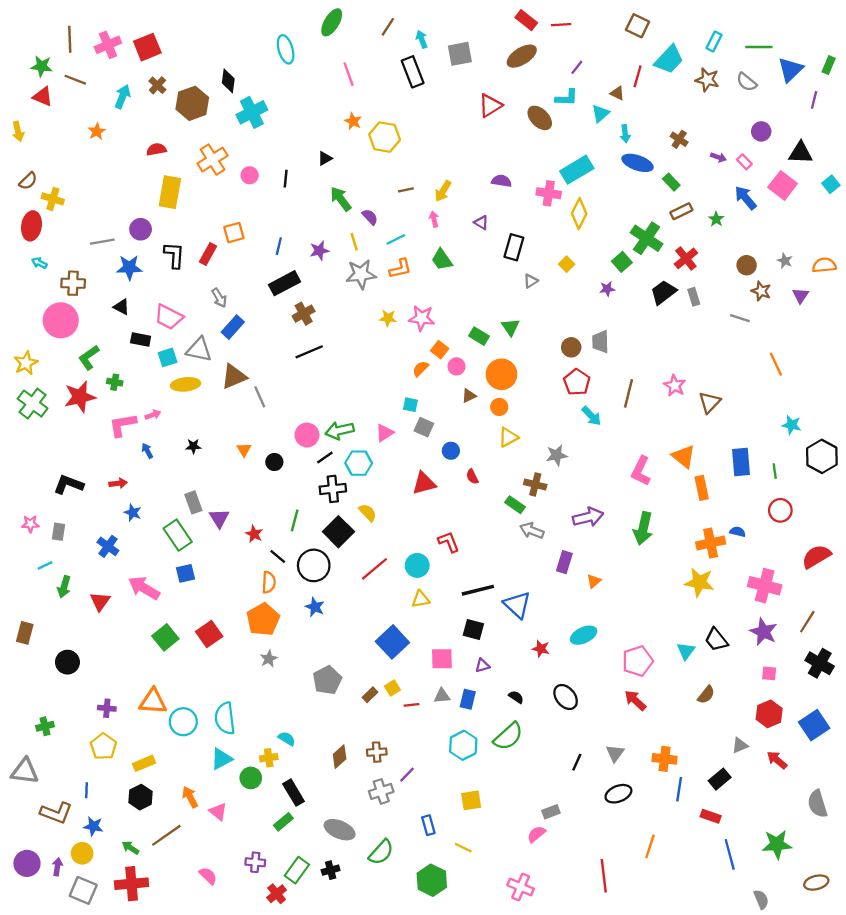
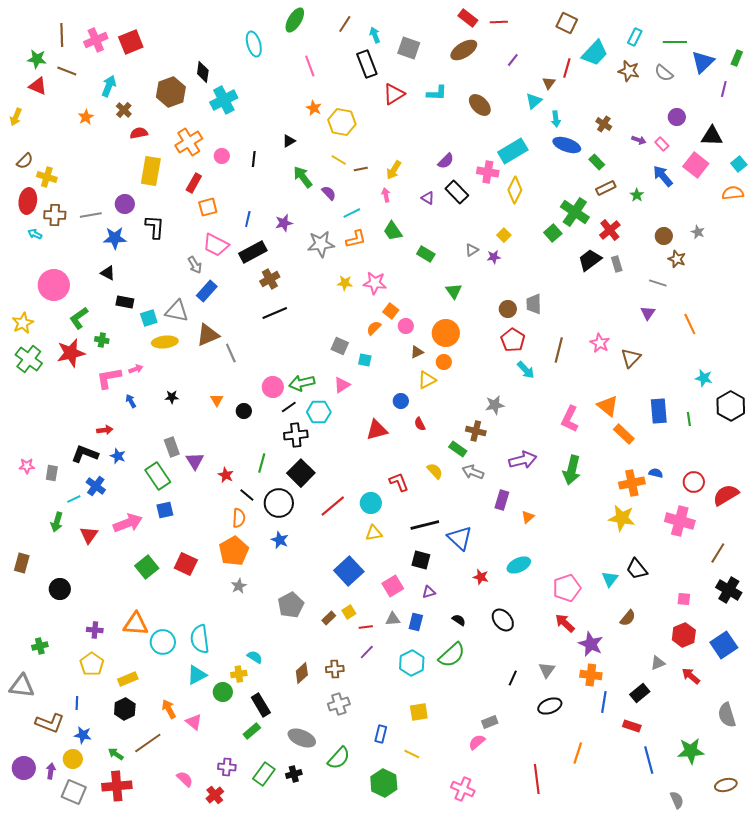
gray square: (460, 54) -> (409, 48), turned 30
brown cross: (157, 85) -> (124, 110), moved
brown triangle: (617, 93) -> (549, 83), turned 40
cyan L-shape: (567, 98) -> (437, 93), moved
red triangle: (490, 106) -> (394, 94), moved
yellow arrow: (18, 131) -> (16, 117), turned 36
purple semicircle: (501, 181) -> (446, 161), turned 126
yellow line: (354, 242) -> (339, 160), moved, turned -42
black rectangle: (514, 247) -> (457, 192), moved, turned -60
red rectangle: (208, 254) -> (194, 183), moved
orange semicircle: (824, 265) -> (733, 193), moved
brown cross: (73, 283) -> (55, 215), moved
purple star: (607, 289) -> (494, 257), moved
purple triangle: (801, 296) -> (648, 313), moved
pink trapezoid: (169, 317) -> (216, 245), moved
green rectangle: (479, 336) -> (426, 254), moved
gray square: (424, 427) -> (340, 346), moved
yellow triangle: (508, 437) -> (427, 380), moved
black L-shape: (69, 484) -> (85, 454), moved
orange rectangle: (702, 488) -> (624, 434), turned -35
red circle: (780, 510) -> (694, 482), moved
yellow semicircle: (368, 513) -> (435, 471), moved
cyan line: (45, 565) -> (74, 499), moved
pink arrow: (144, 588) -> (128, 523), turned 128
purple star: (763, 632) -> (591, 644), moved
red square: (209, 634) -> (186, 564), turned -30
pink square: (442, 659) -> (393, 586), turned -30
purple line: (407, 775) -> (367, 652), moved
blue rectangle: (428, 825) -> (381, 734), turned 30
red cross: (277, 894) -> (215, 795), moved

